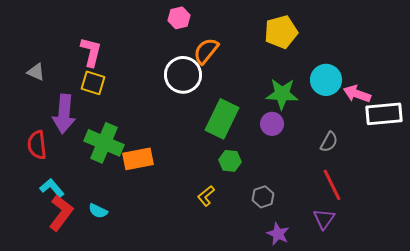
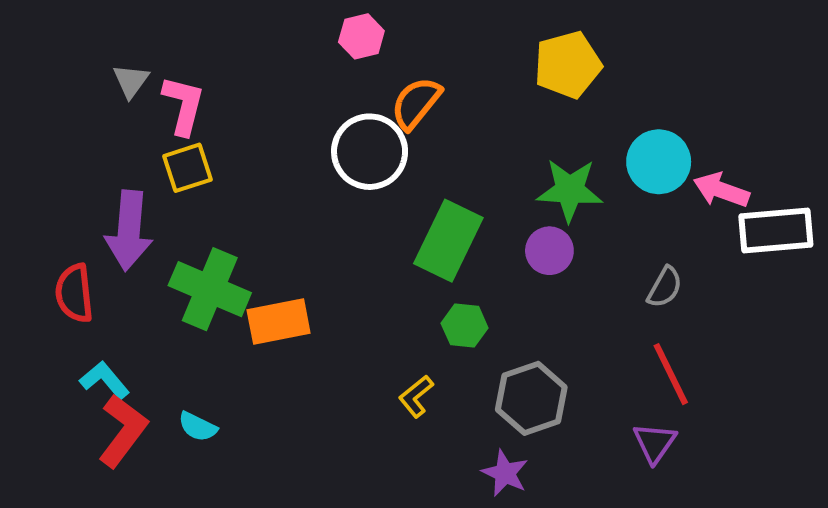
gray triangle: (36, 72) -> (131, 81), moved, turned 42
yellow square: (93, 83) -> (188, 168), turned -35
gray hexagon: (263, 197) -> (531, 398), size x1.6
purple star: (278, 234) -> (505, 473), moved

